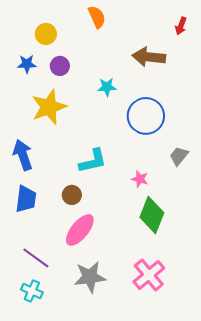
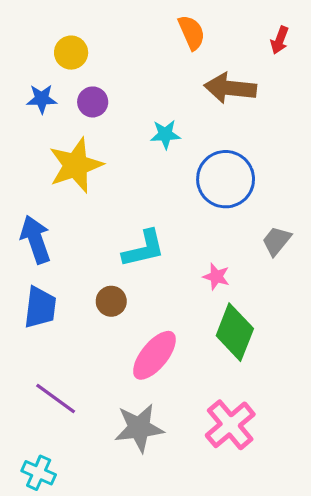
orange semicircle: (97, 17) -> (192, 32), moved
pink ellipse: (80, 230) -> (154, 355), moved
cyan cross: (32, 291) -> (39, 473), moved

